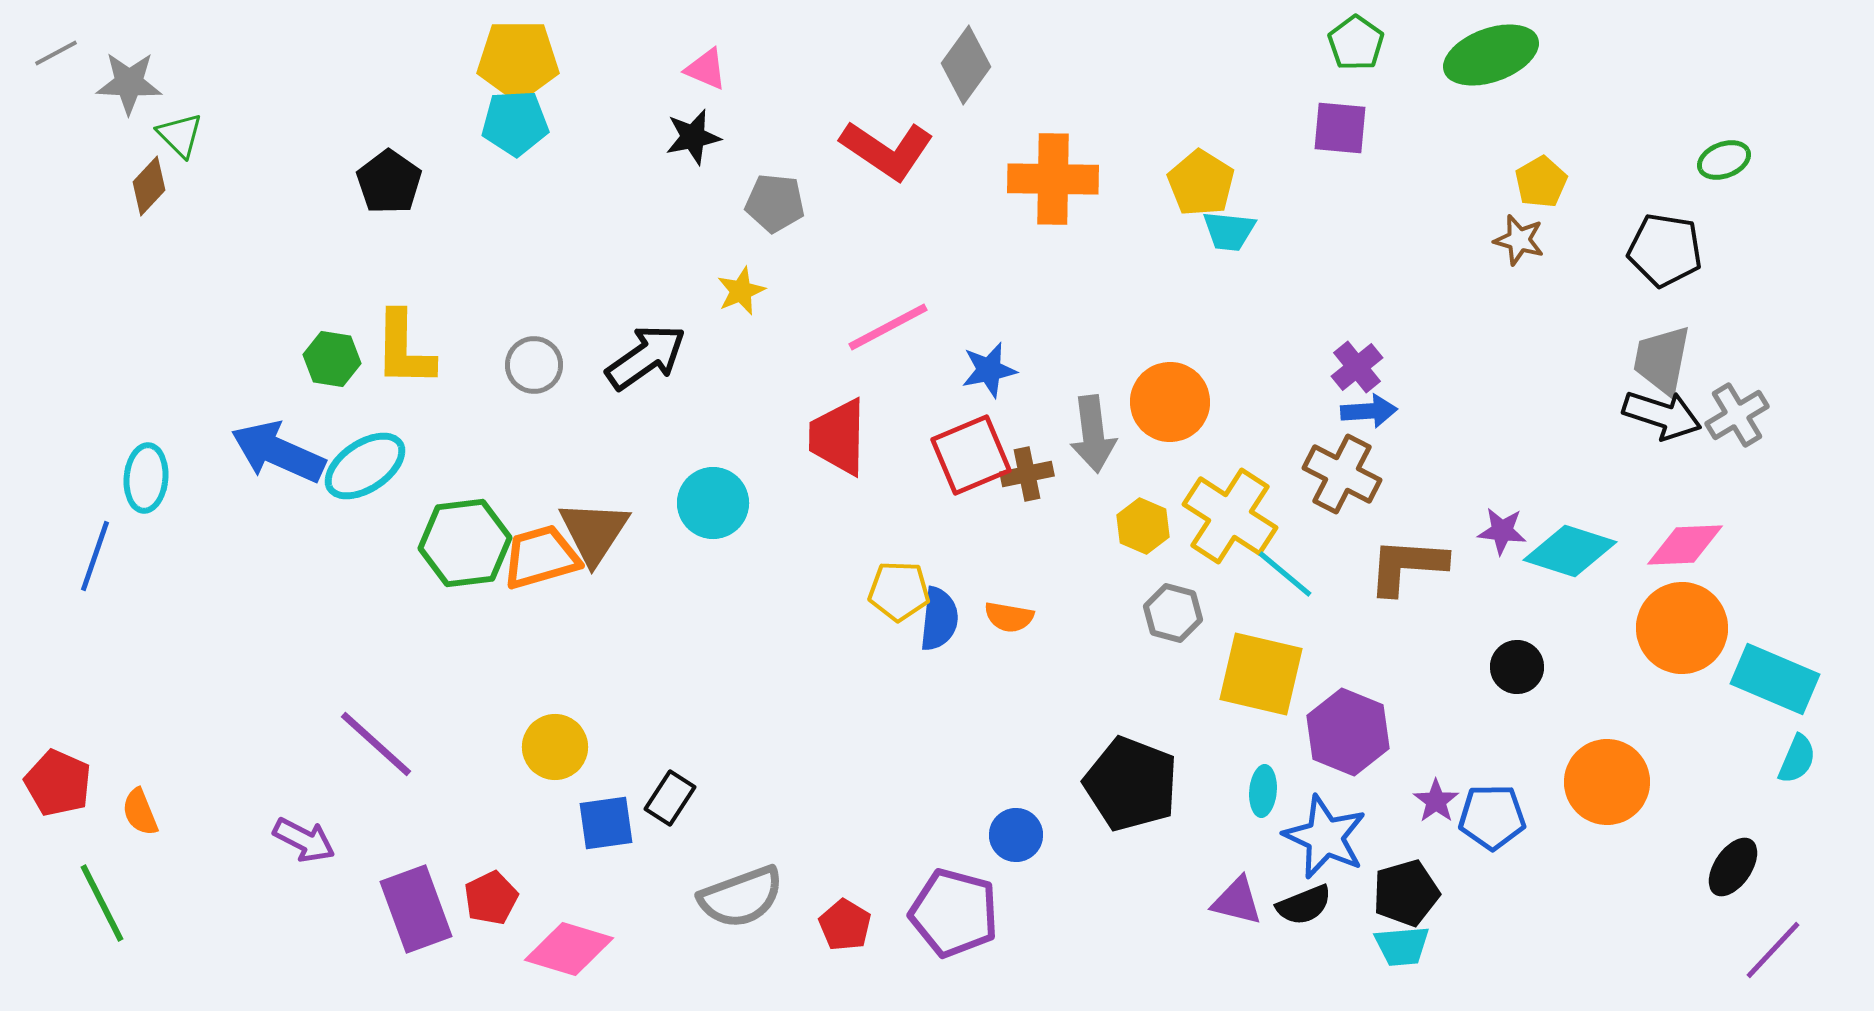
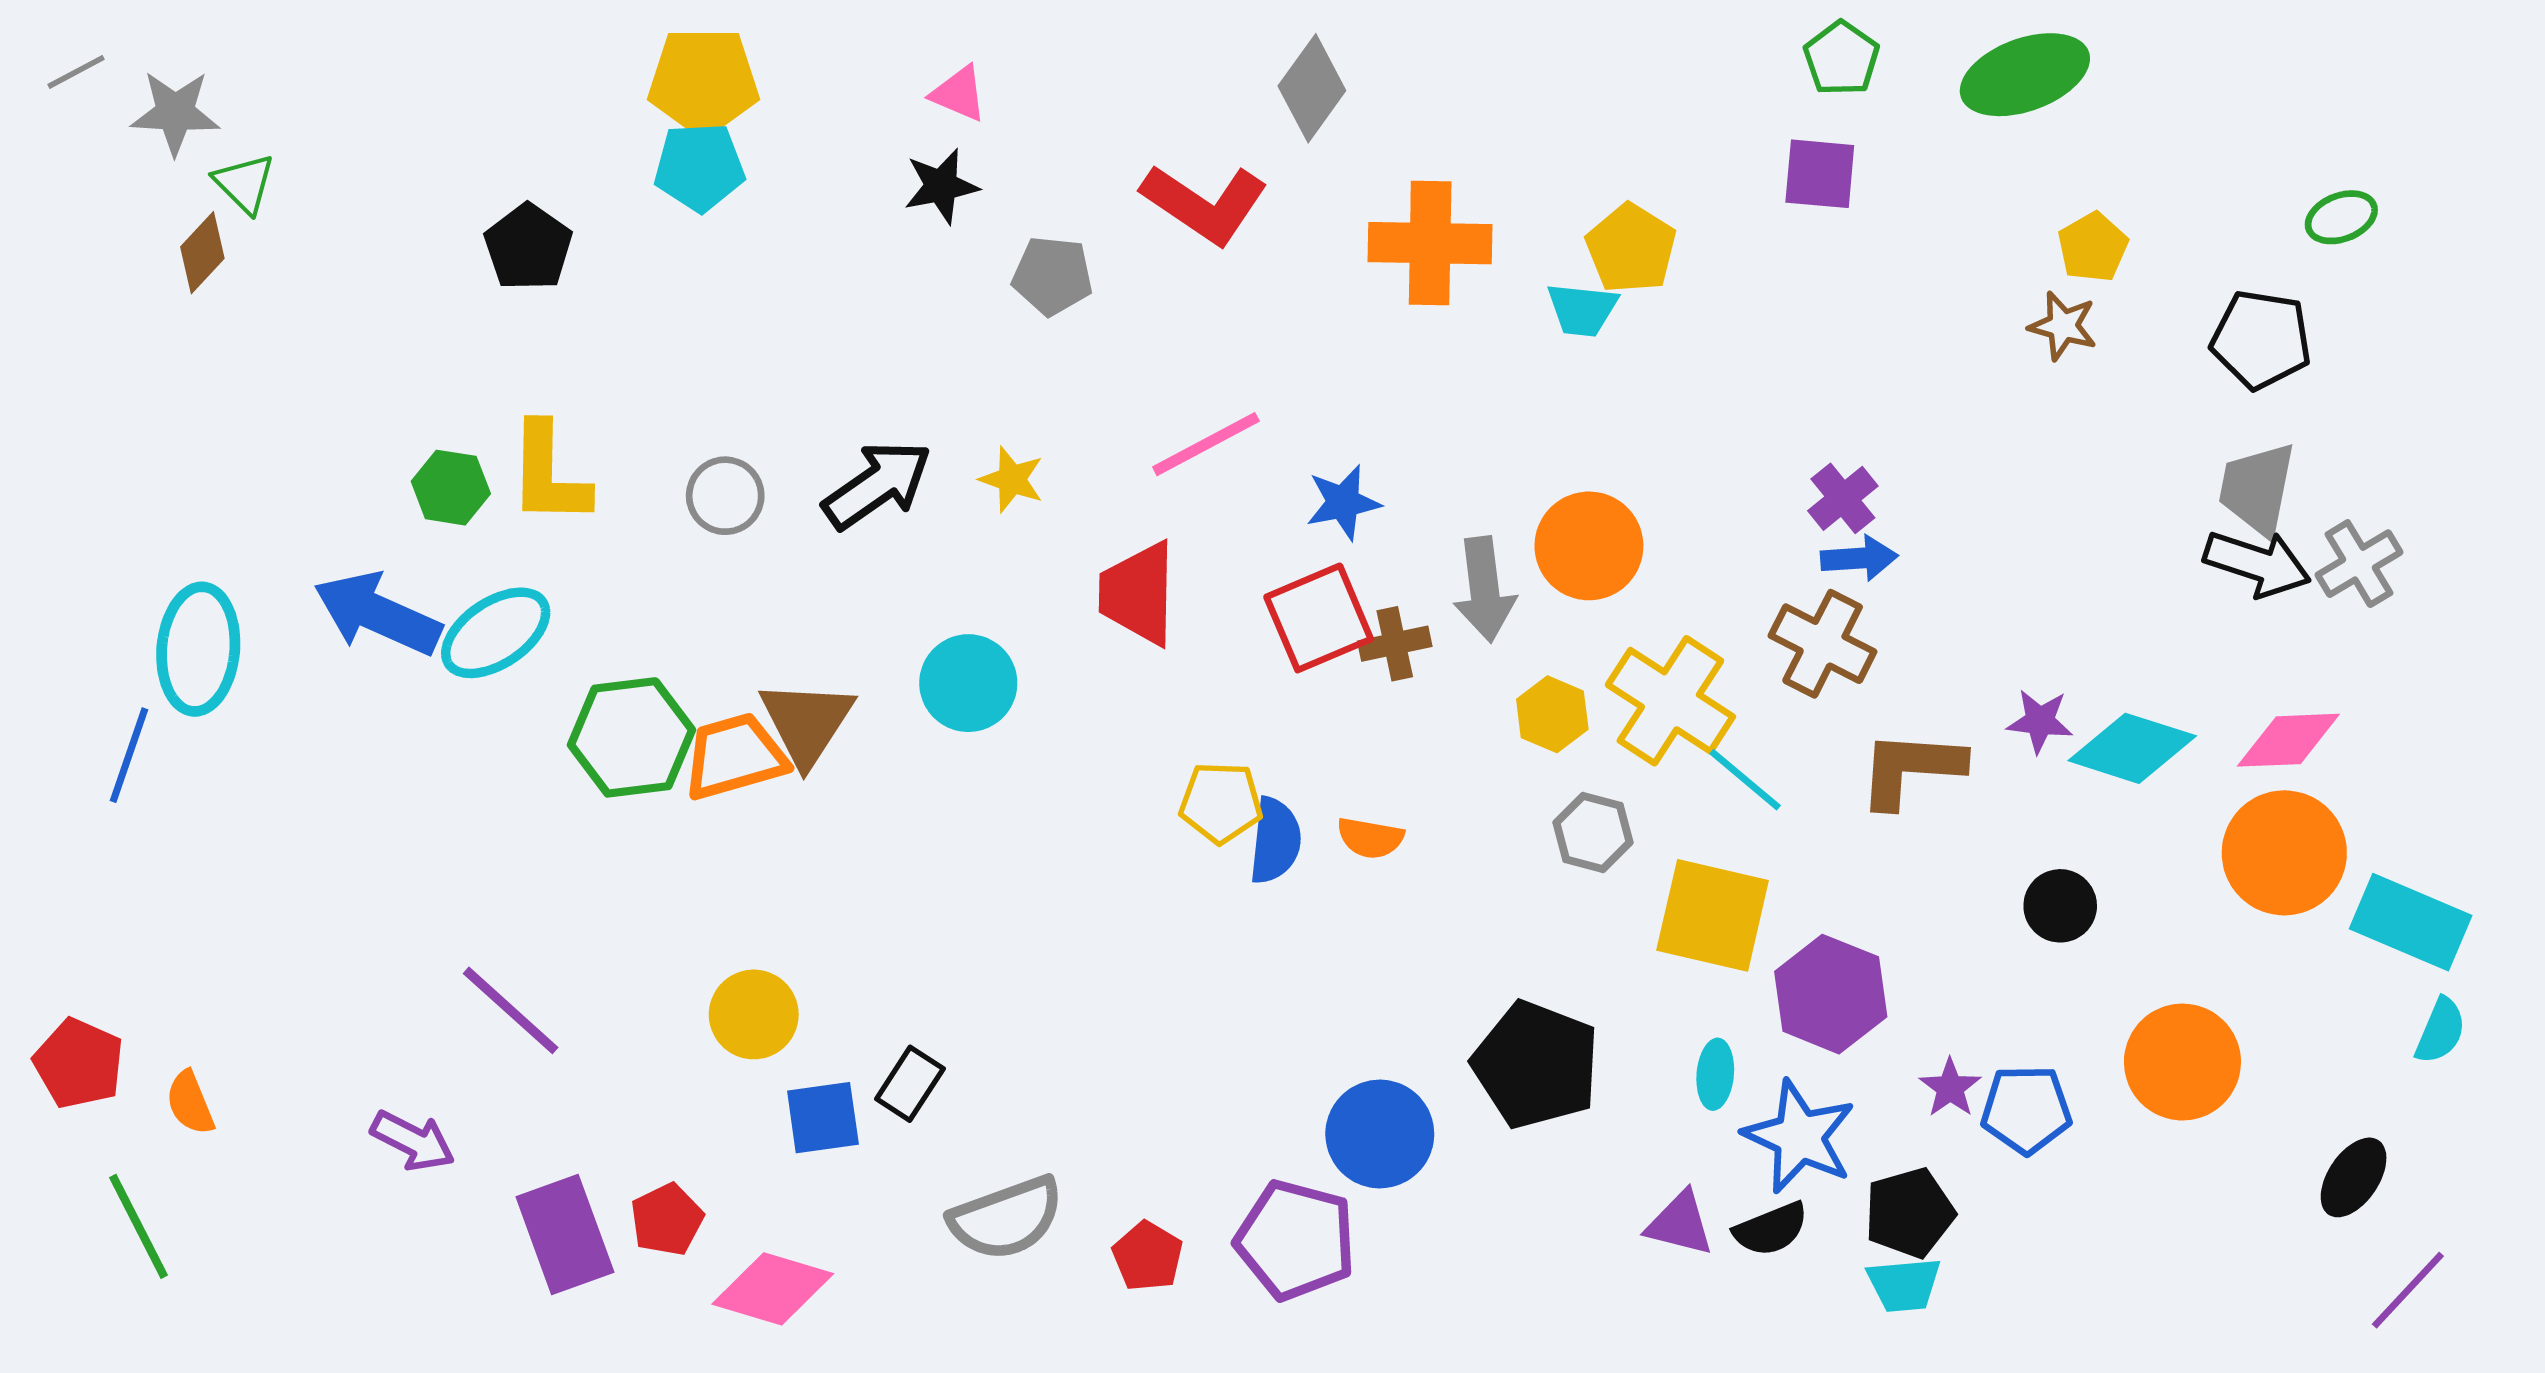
cyan trapezoid: (1229, 231) -> (1582, 310), moved
yellow star: (741, 291) -> (1012, 479), moved, turned -30
cyan ellipse: (146, 478) -> (198, 649), size x1.4
blue circle: (1016, 835) -> (1380, 1134), size x1.5

